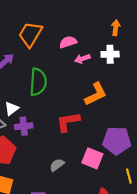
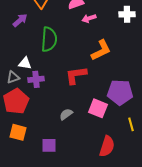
white cross: (110, 54) -> (127, 14), moved
white triangle: (12, 109) -> (25, 63), turned 48

